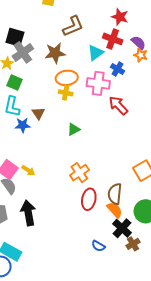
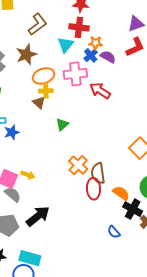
purple semicircle: (138, 43) -> (108, 57), moved
orange star: (141, 55) -> (96, 43), moved
blue cross: (117, 69) -> (91, 55), turned 32
brown triangle: (38, 113) -> (39, 103), moved
brown semicircle: (115, 194) -> (98, 173), moved
black arrow: (28, 213) -> (38, 216), turned 75
blue semicircle: (98, 246) -> (114, 232), turned 32

